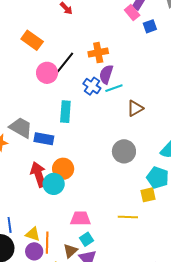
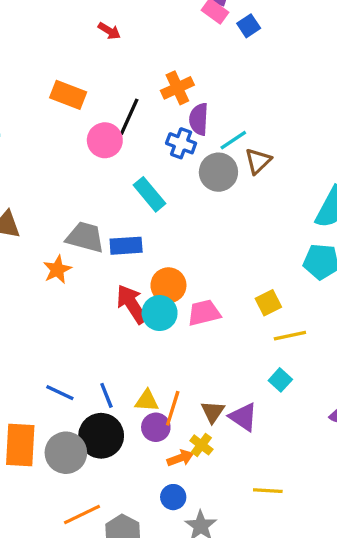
cyan line: (114, 88) -> (233, 140), moved
cyan rectangle: (65, 112) -> (149, 194), turned -30
gray circle: (124, 151) -> (218, 172), moved
yellow square: (148, 195) -> (268, 303), moved
pink trapezoid: (80, 219) -> (204, 313), moved
cyan square: (87, 239) -> (280, 380), moved
orange line: (47, 243) -> (173, 408), turned 30

